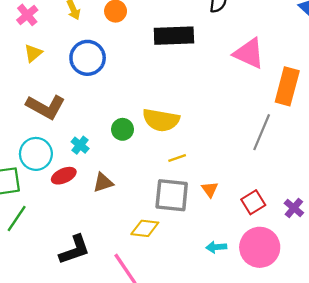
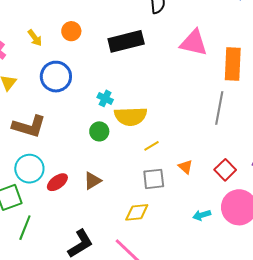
cyan cross: (80, 145) -> (105, 98), moved
gray square: (172, 195) -> (154, 179), size x0.7

